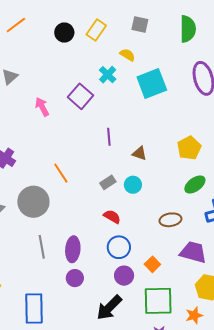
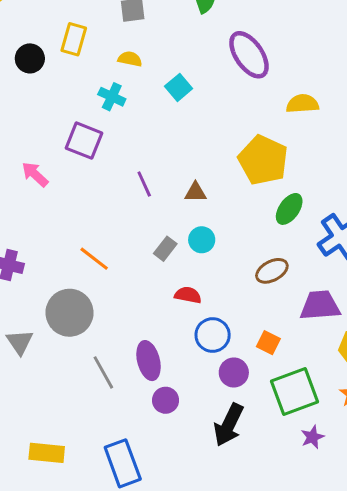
cyan square: (152, 83) -> (179, 87), size x0.6
yellow pentagon: (189, 148) -> (263, 160), size x1.4

